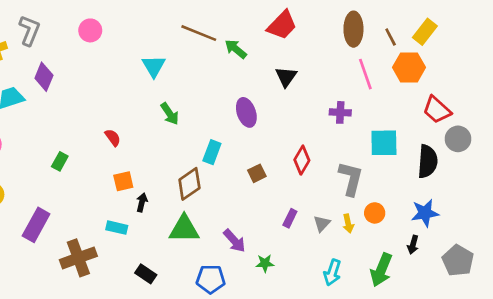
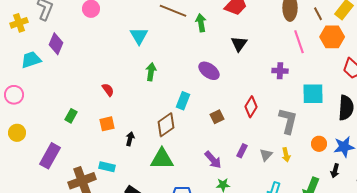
green arrow: (236, 49) -> (201, 23), turned 42
purple ellipse: (246, 112) -> (209, 71), turned -35
green arrow: (170, 114) -> (151, 72), turned -138
green rectangle: (60, 161) -> (71, 116), moved
orange square: (123, 181) -> (107, 124), moved
orange circle: (375, 213) -> (319, 144), moved
cyan rectangle: (117, 228) -> (107, 167), moved
purple arrow: (234, 241) -> (213, 160), moved

